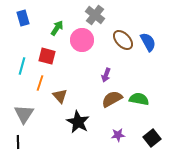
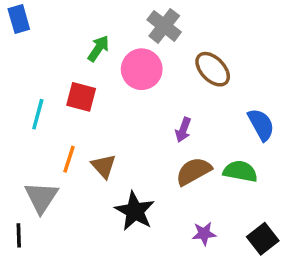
blue rectangle: (23, 18) -> (19, 19), moved
blue semicircle: (148, 42) -> (261, 125), moved
orange line: (40, 83) -> (69, 159), moved
black line: (18, 142) -> (19, 235), moved

